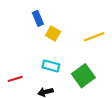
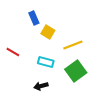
yellow line: (94, 37) -> (73, 45), moved
red line: (15, 79) -> (13, 52), moved, turned 48

